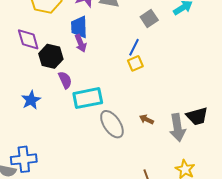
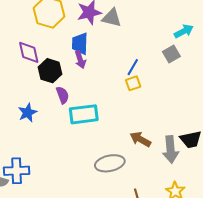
gray square: (149, 18) -> (171, 54), moved
brown arrow: (146, 119) -> (140, 139), size x1.5
gray ellipse: (112, 124) -> (110, 163), moved, turned -72

